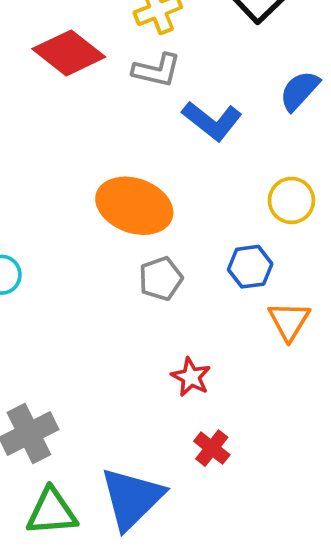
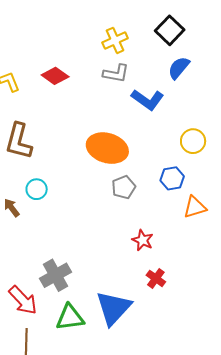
red diamond: (69, 53) -> (55, 76), moved, size x0.7
blue semicircle: (299, 91) -> (179, 68), moved
orange triangle: (289, 321) -> (195, 207), turned 45

